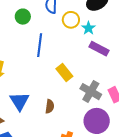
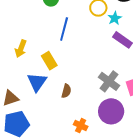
yellow rectangle: (64, 73) -> (49, 61), moved

